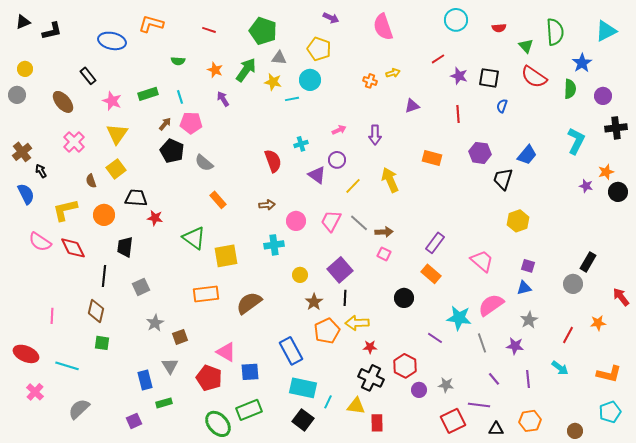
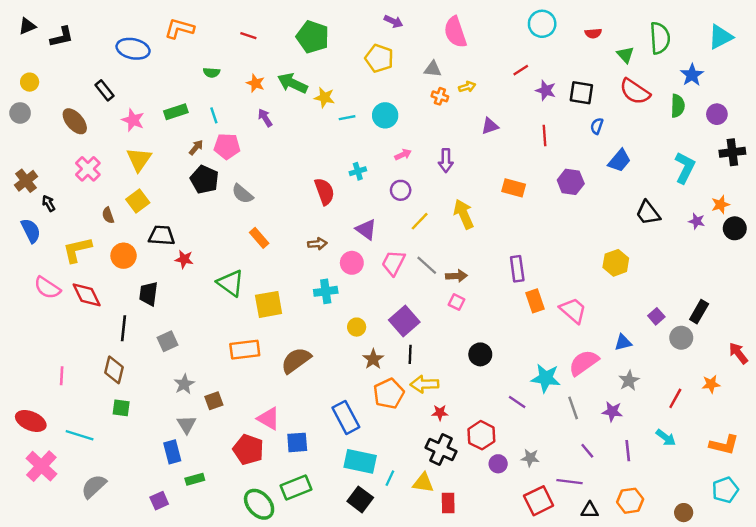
gray triangle: (279, 58) -> (433, 69), moved
green arrow: (246, 70) -> (292, 83), turned -100
cyan circle: (310, 80) -> (385, 115), moved
blue trapezoid: (527, 155) -> (619, 161), moved
purple triangle: (317, 175) -> (366, 230), moved
black trapezoid: (503, 179) -> (648, 213), moved, turned -55
purple rectangle: (435, 243) -> (517, 269), moved, turned -45
purple square: (528, 266) -> (656, 316), moved, turned 32
orange rectangle: (431, 274) -> (535, 301), moved, turned 30
gray triangle: (170, 366) -> (187, 425), moved
pink cross: (35, 392) -> (41, 466), size x1.5

